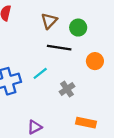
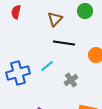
green circle: (78, 28) -> (85, 11), moved

